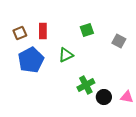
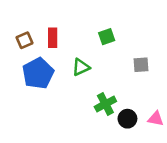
gray square: (119, 41) -> (141, 65), moved, turned -32

